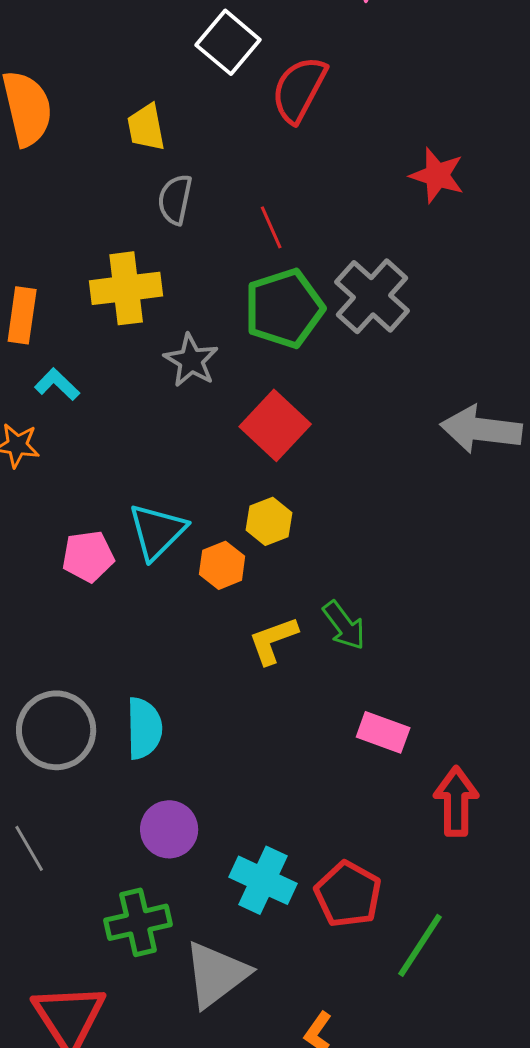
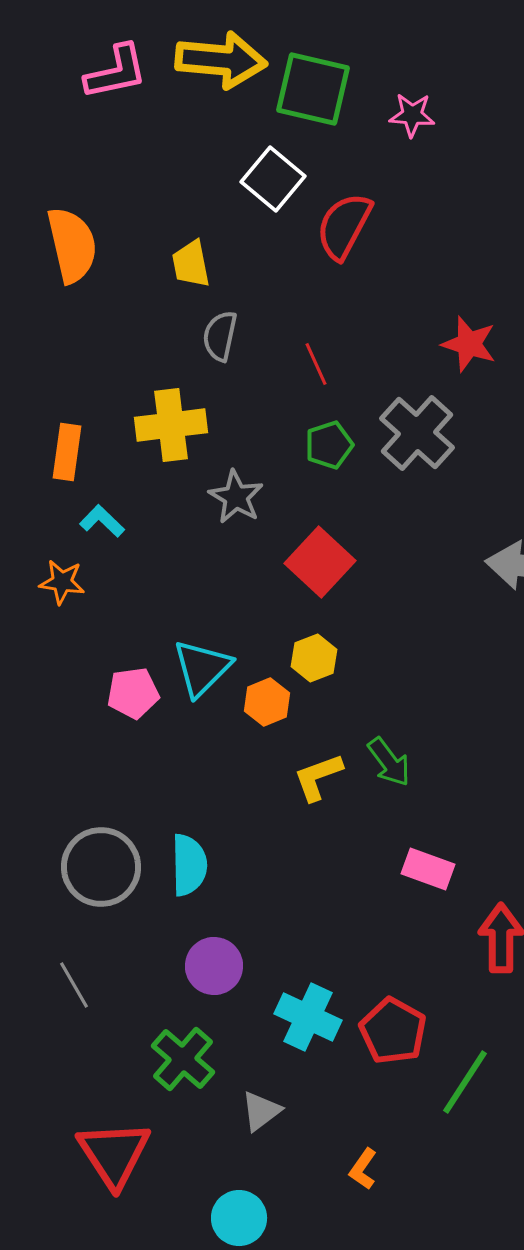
red star: (437, 175) -> (469, 344), moved
green pentagon: (284, 308) -> (329, 445), size x0.6
green cross: (138, 922) -> (183, 1059), turned -36
gray triangle: (216, 974) -> (261, 1111), size x0.6

